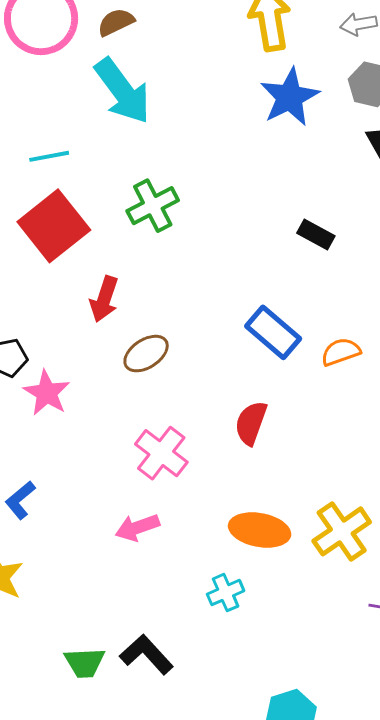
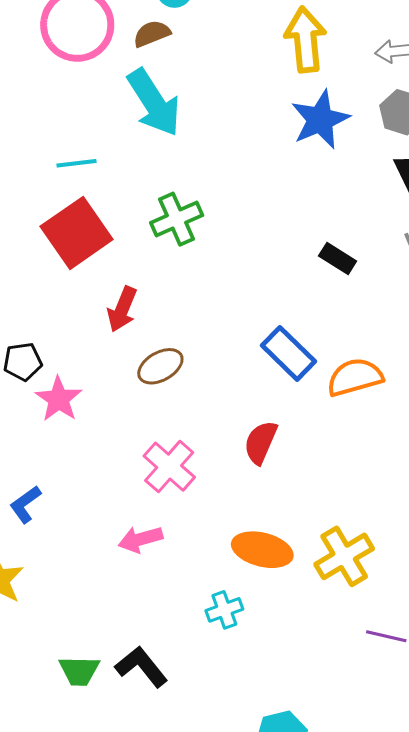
orange semicircle: (341, 352) -> (355, 377), size x1.4

